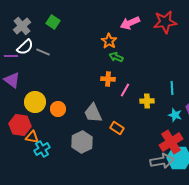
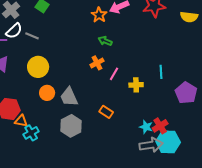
orange star: (109, 41) -> (99, 15), moved
orange cross: (108, 79) -> (97, 63), turned -32
yellow circle: (35, 102) -> (38, 67), moved
gray trapezoid: (93, 113) -> (69, 97), moved
cyan star: (175, 115) -> (146, 127), moved
red cross: (171, 142) -> (160, 126), size x0.7

